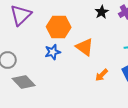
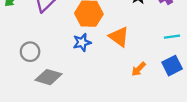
gray diamond: (24, 82) -> (49, 77), turned -30

